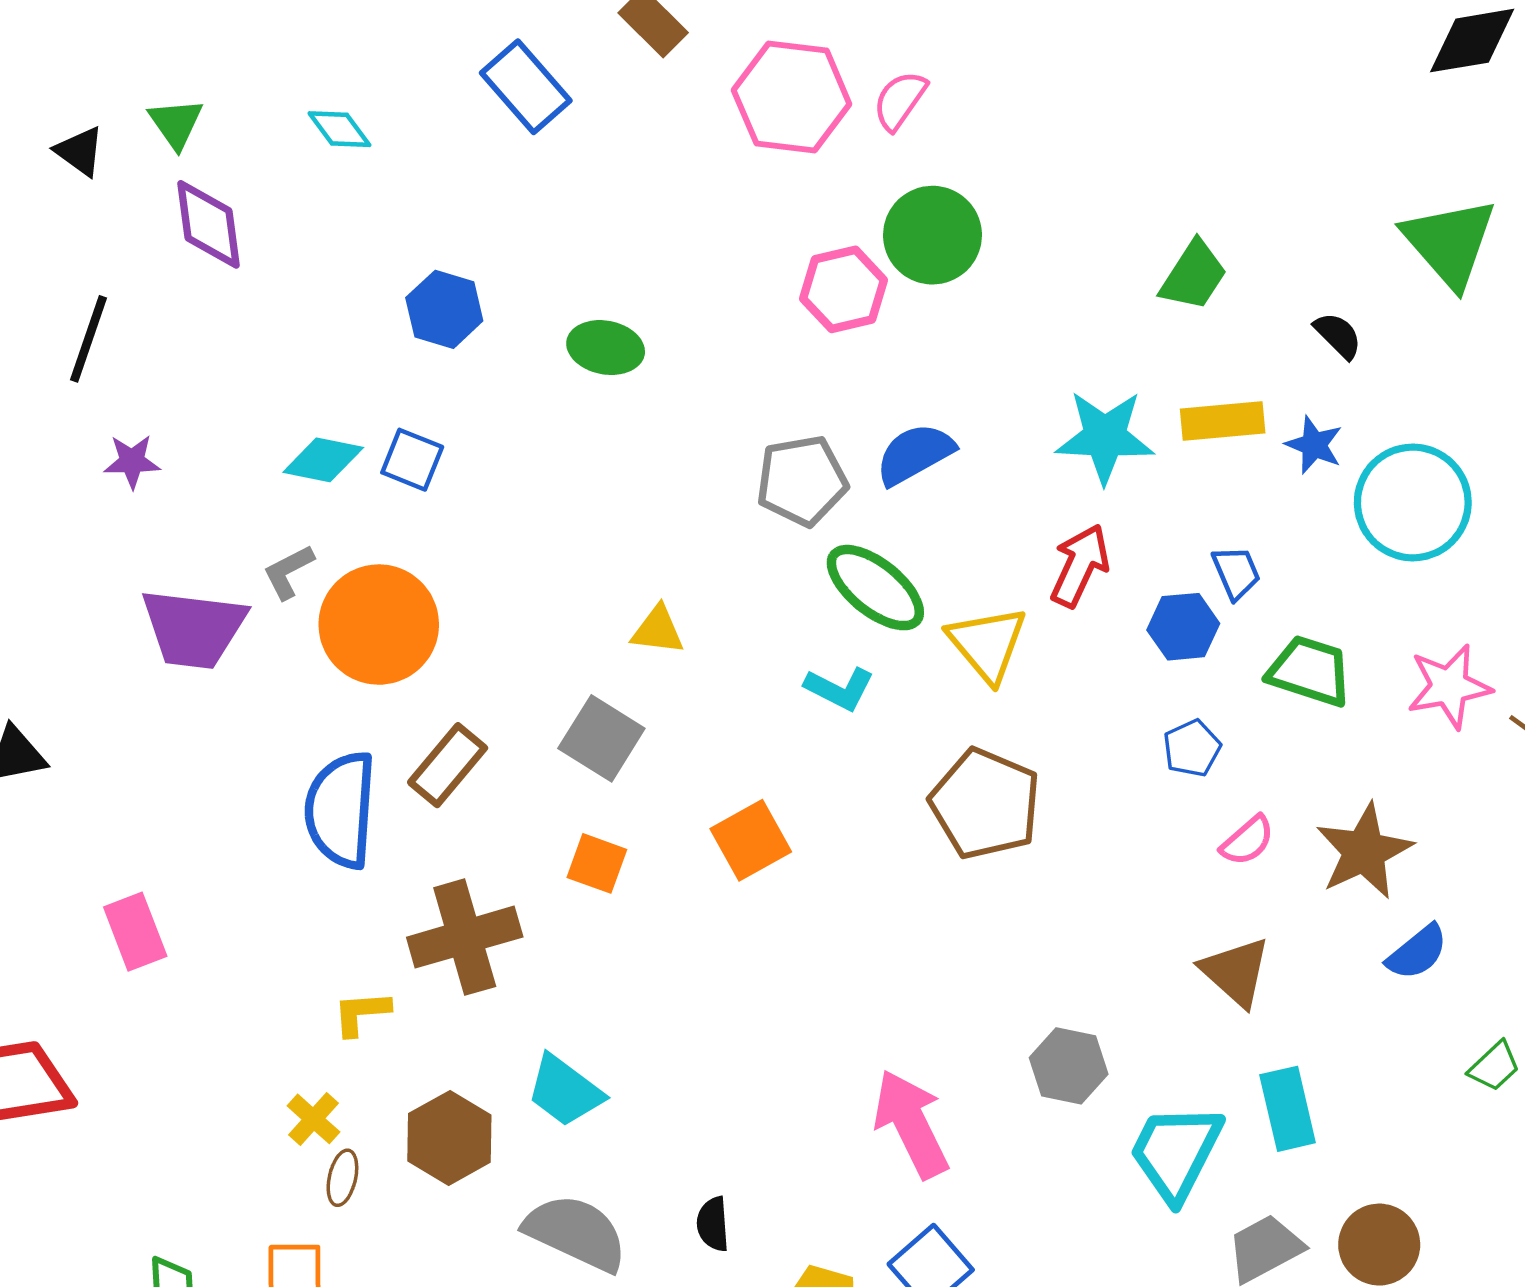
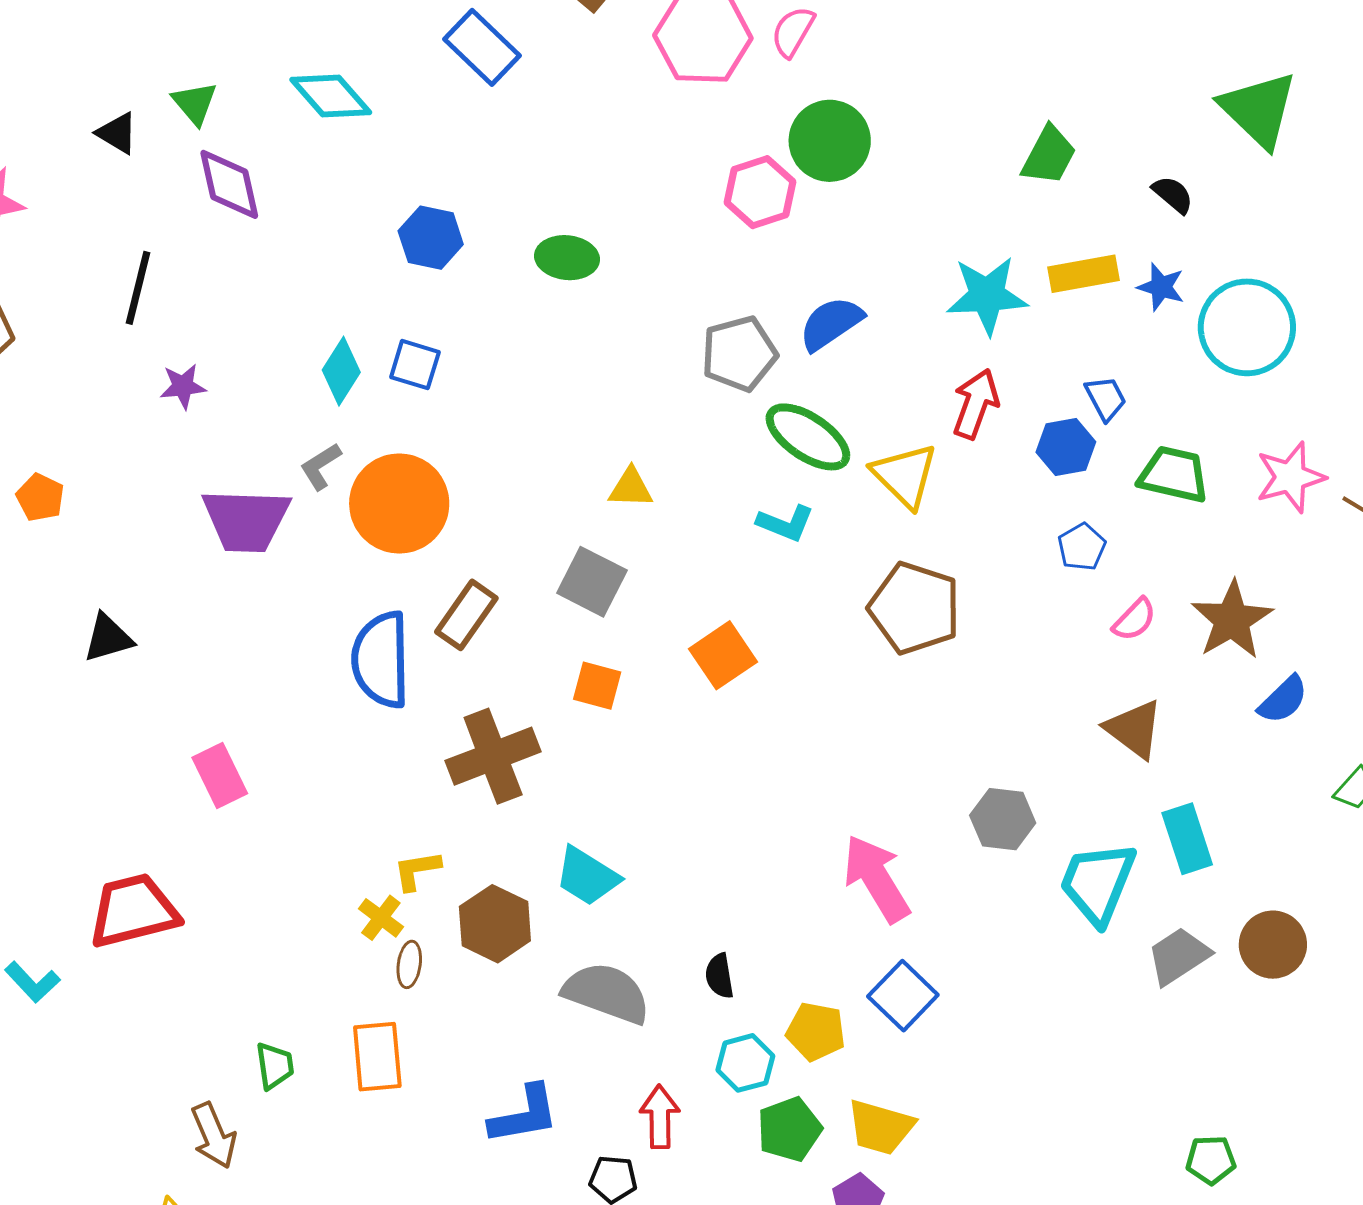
cyan diamond: (339, 129) -> (331, 96), size x1.5
cyan diamond: (323, 460) -> (341, 371), turned -64
yellow L-shape: (361, 1013) -> (417, 870), moved

